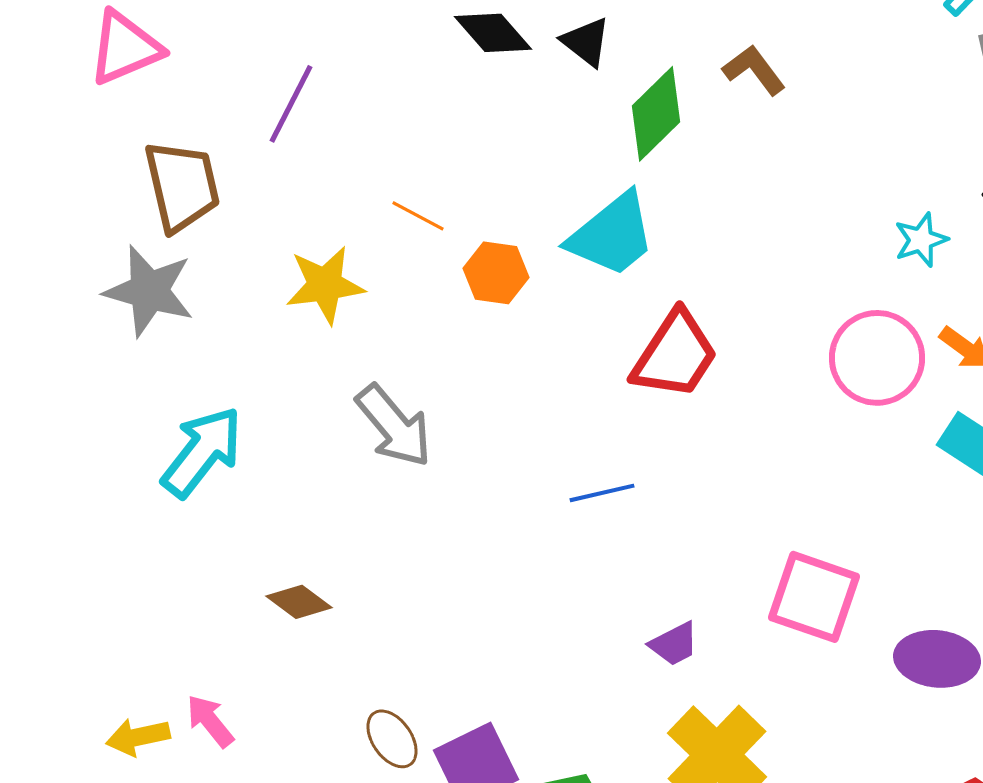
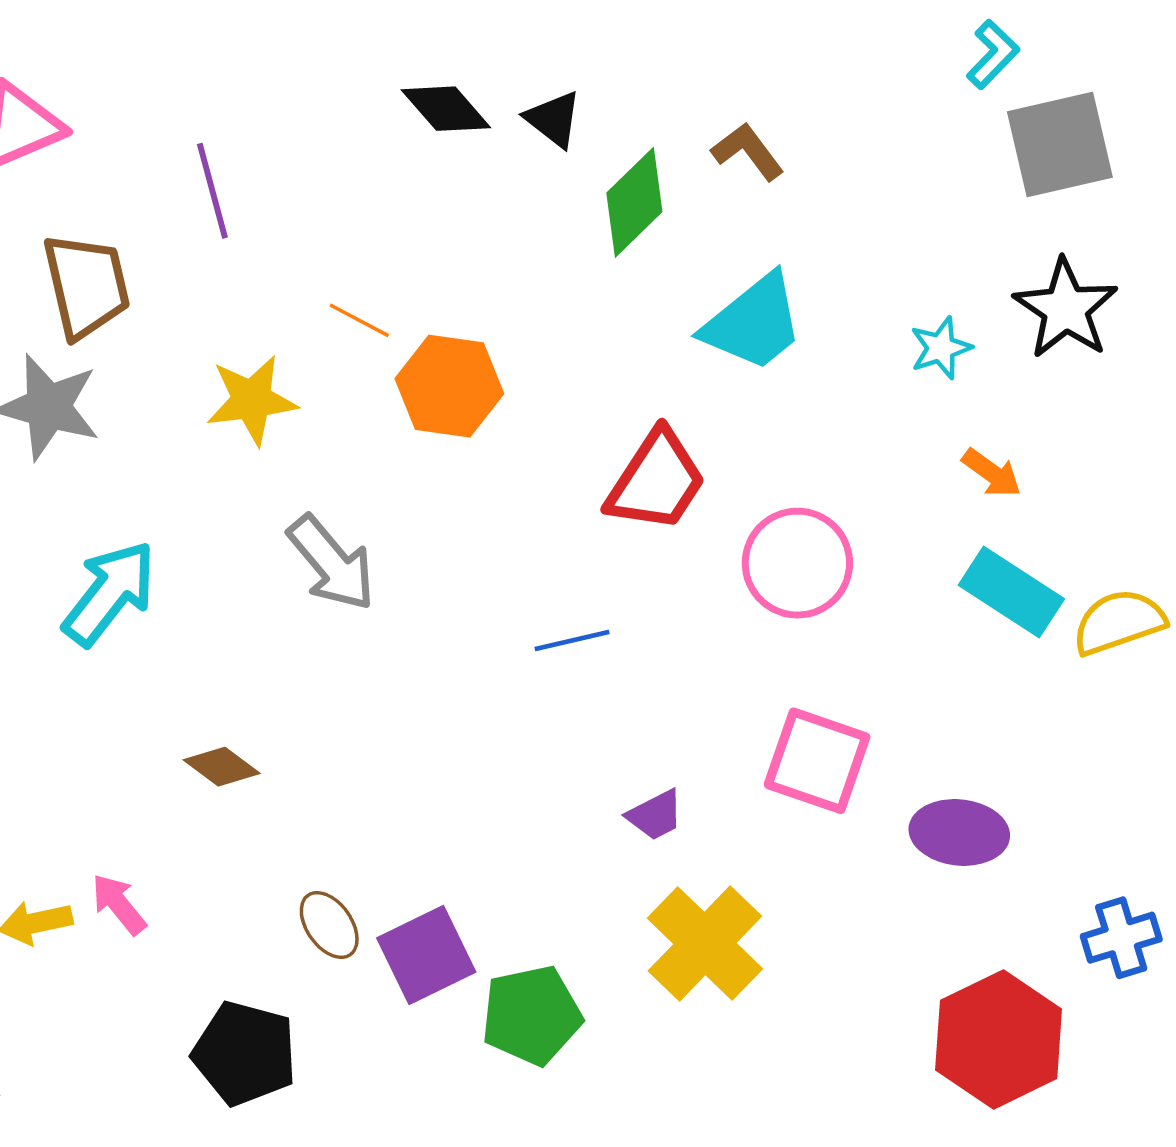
purple line: (291, 104) -> (212, 191), turned -42
cyan trapezoid: (612, 235) -> (753, 323), moved
orange hexagon: (496, 273) -> (449, 386), size x1.4
pink circle: (877, 358) -> (797, 563), moved

